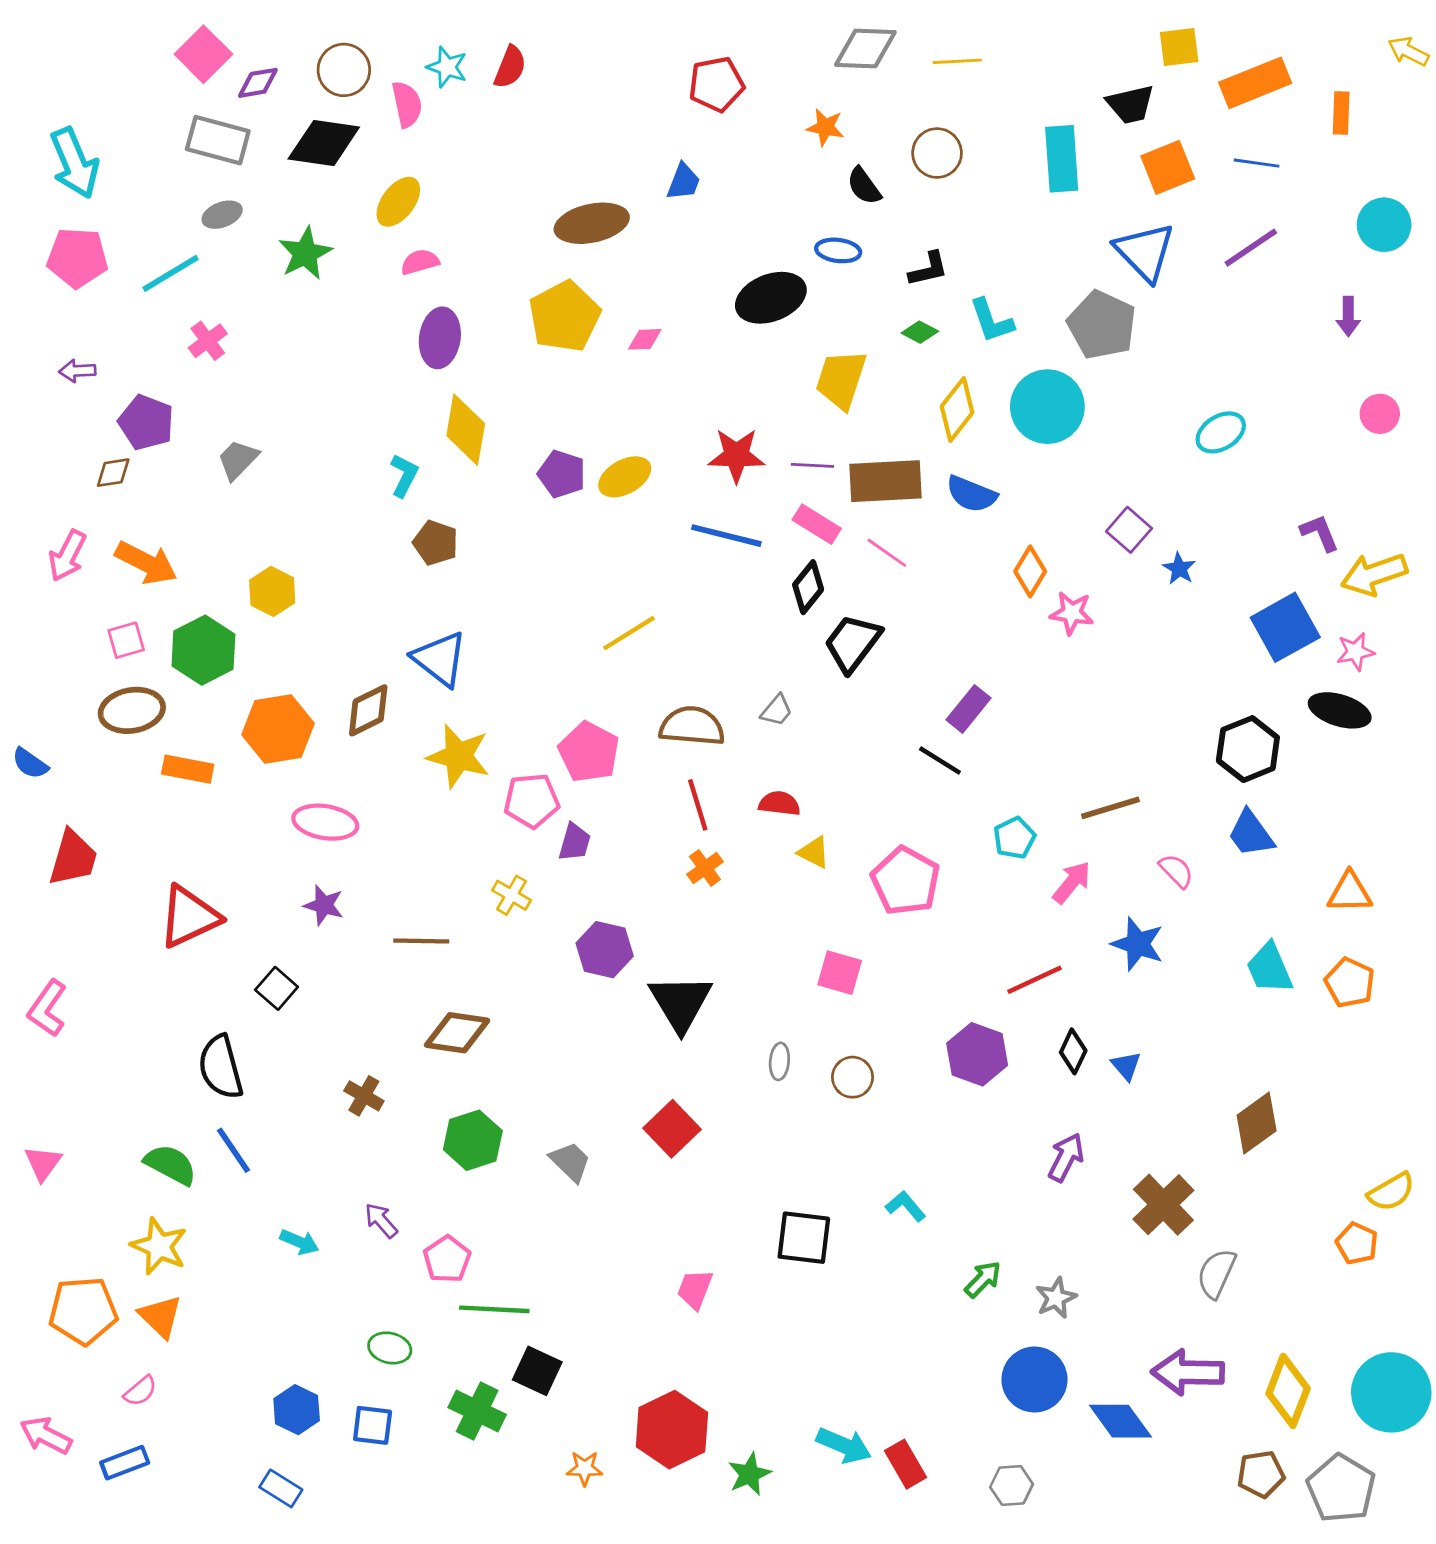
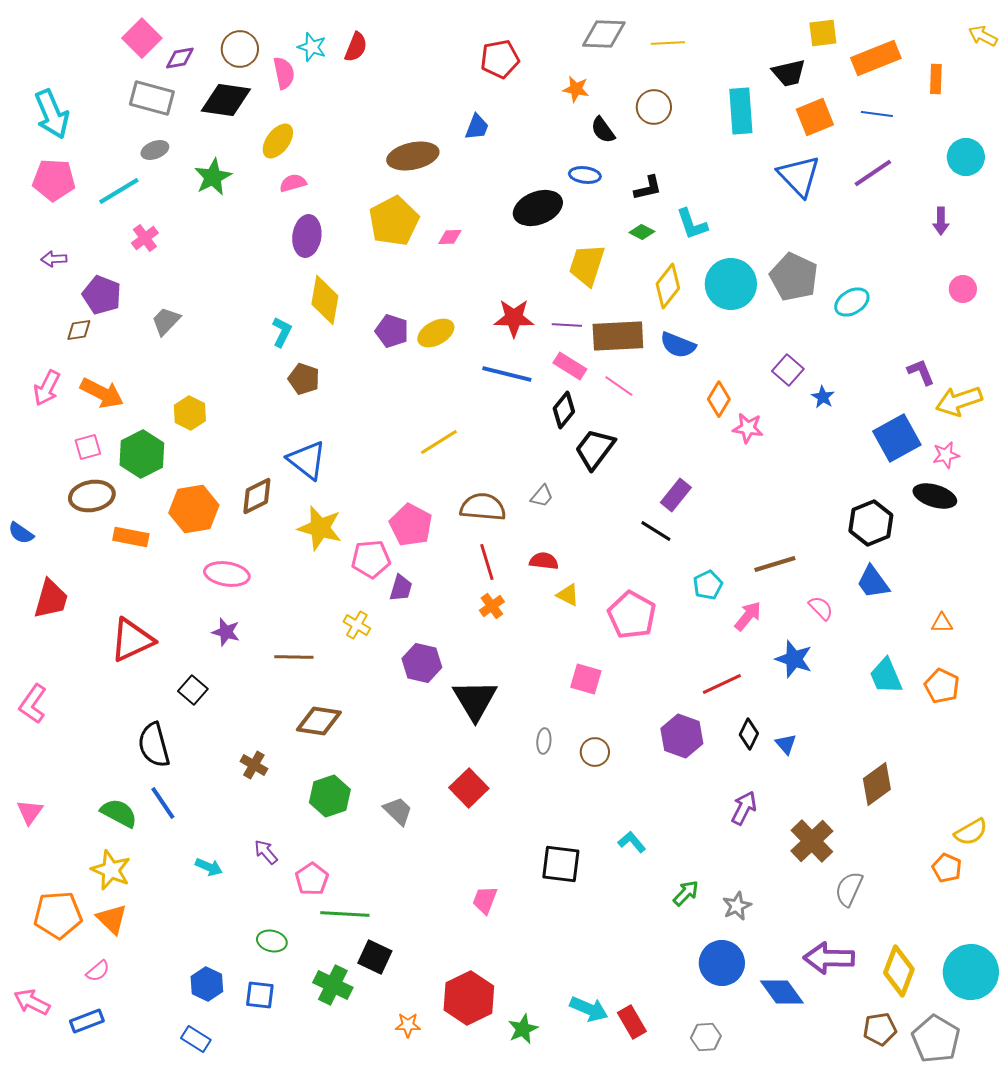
gray pentagon: (1102, 325) -> (794, 277), moved
orange triangle: (1350, 892) -> (942, 623), size x0.7

